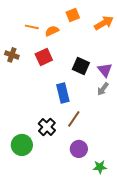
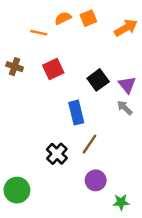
orange semicircle: (52, 31) -> (63, 18), moved
black square: (81, 66) -> (98, 80), turned 30
gray arrow: (103, 89) -> (125, 108), turned 96
green circle: (22, 145) -> (17, 190), moved

